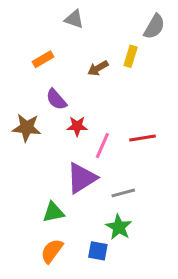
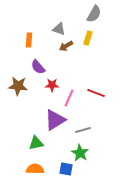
gray triangle: (74, 19) -> (59, 29), moved
gray semicircle: (154, 27) -> (94, 14), moved
orange rectangle: (43, 59) -> (29, 40), turned -56
red line: (142, 138) -> (96, 93), turned 30
orange semicircle: (52, 251) -> (35, 169), turned 54

